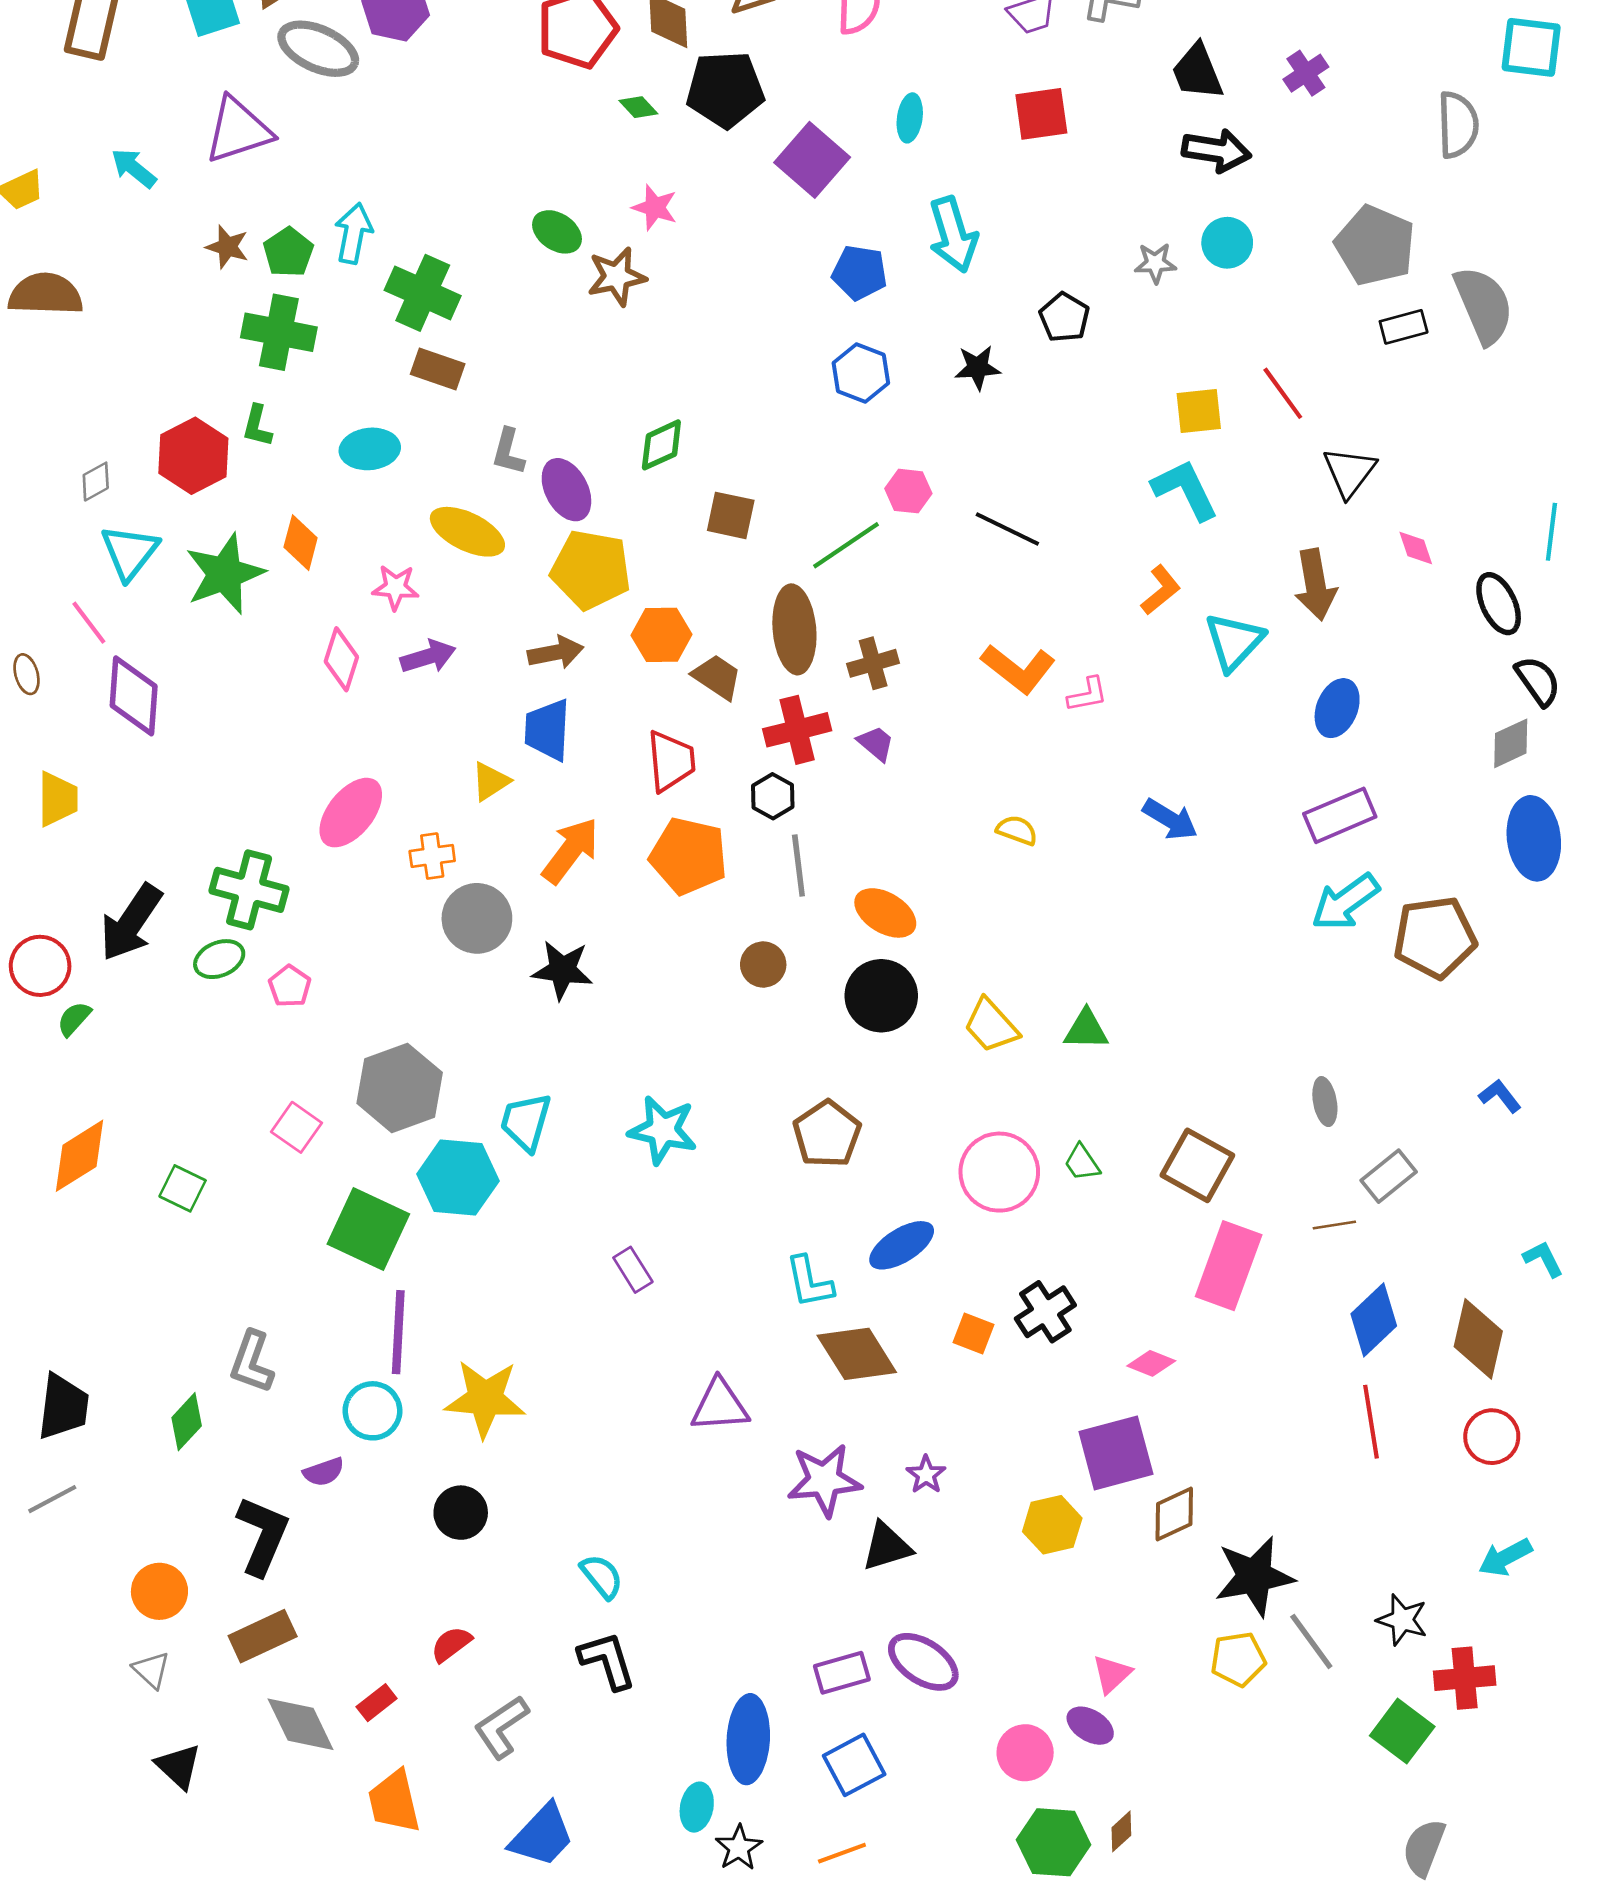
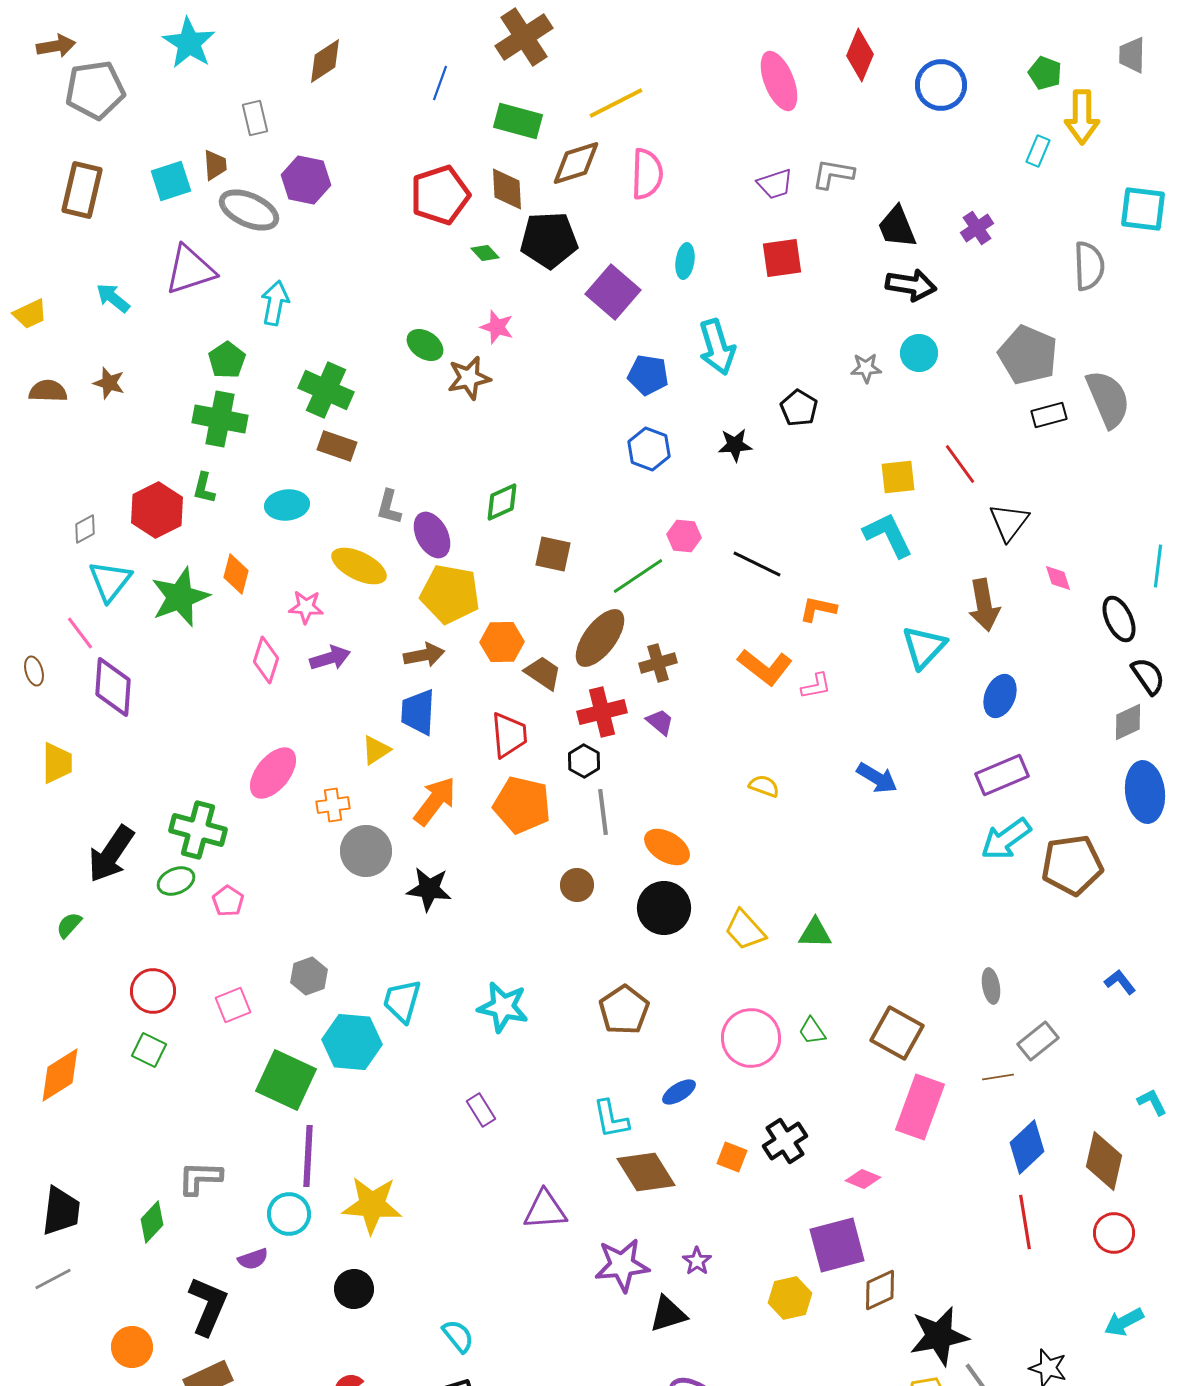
cyan arrow: (353, 233) -> (275, 303), moved
brown star: (227, 247) -> (109, 383), moved
brown semicircle: (46, 294) -> (48, 391), size x0.7
orange L-shape: (1161, 590) -> (818, 609), moved, turned -129
brown ellipse: (794, 629) -> (600, 638), turned 42
red circle: (40, 966) -> (153, 991), moved
gray hexagon: (400, 1088) -> (309, 976), size x0.6
pink square: (297, 1127) -> (233, 1005), turned 33
orange diamond: (79, 1156) -> (60, 1075), moved
blue ellipse: (902, 1245) -> (679, 1092), size x0.7
gray L-shape: (252, 1362) -> (200, 1178), turned 72

